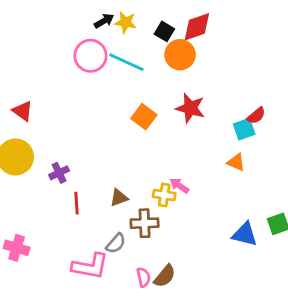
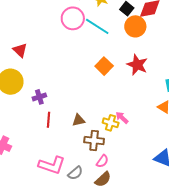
gray semicircle: (116, 243) -> (75, 173), moved
pink semicircle: (143, 277) -> (102, 161), moved, turned 40

